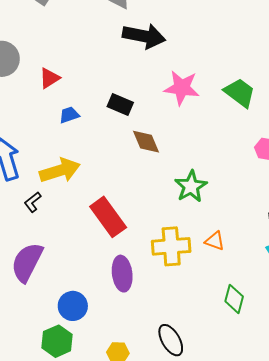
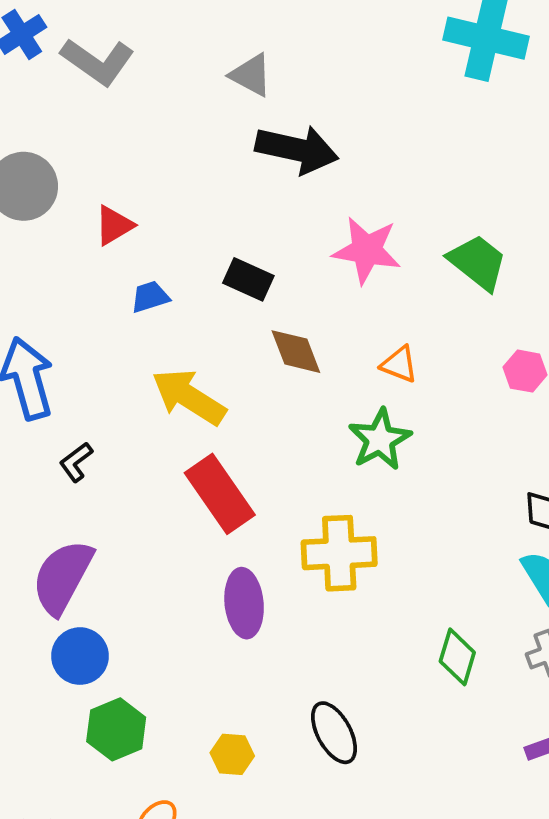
yellow arrow: (60, 170) -> (189, 397), moved, turned -132
orange triangle: (215, 241) -> (399, 364), moved
blue circle: (73, 306) -> (80, 656), moved

